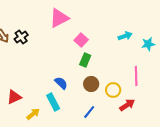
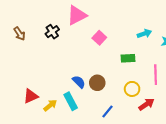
black cross: (21, 37) -> (52, 32), moved
green rectangle: (85, 60) -> (128, 58), moved, turned 64
brown circle: (91, 84) -> (97, 83), moved
yellow arrow: (33, 114) -> (50, 105), moved

